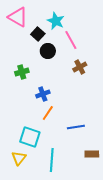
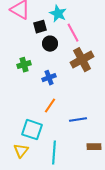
black square: (38, 34) -> (40, 27), turned 32
brown cross: (80, 67) -> (82, 60), size x1.6
blue cross: (43, 94) -> (49, 78), moved

